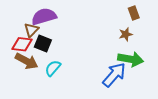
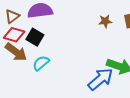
brown triangle: (31, 30) -> (12, 16), moved
brown star: (126, 34) -> (105, 21), moved

